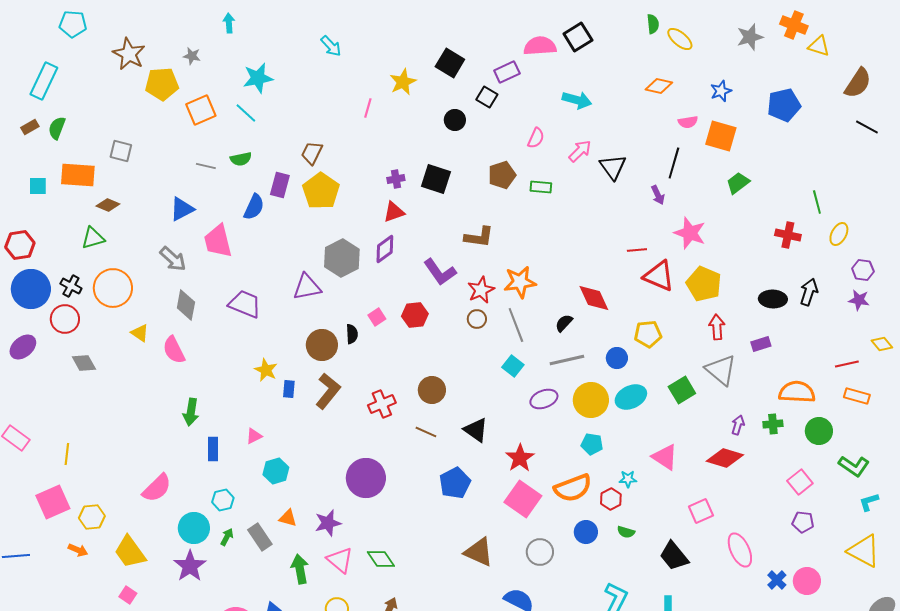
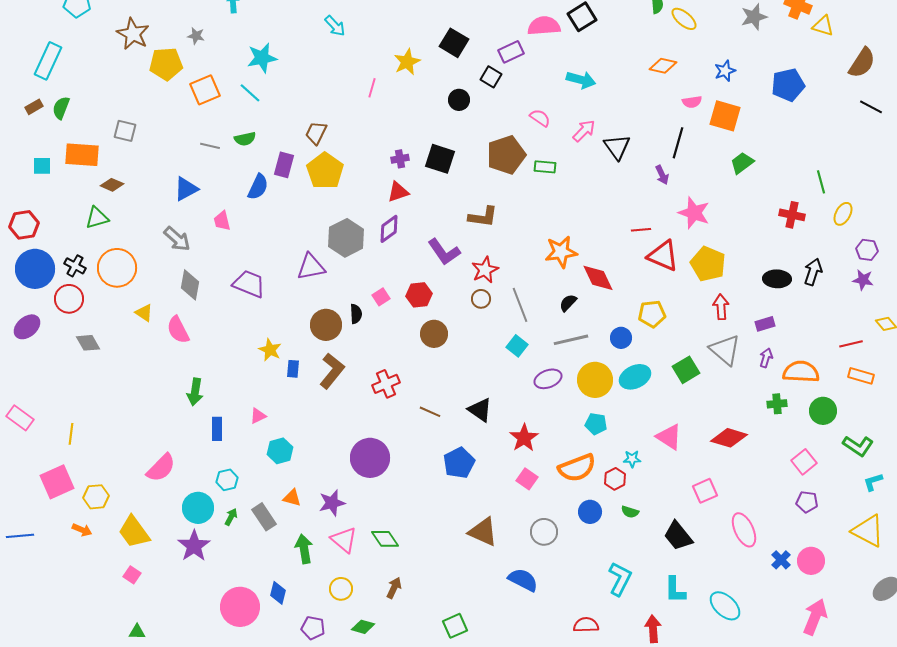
pink semicircle: (536, 138) -> (540, 118), turned -80
brown pentagon: (502, 175) -> (506, 155), size x1.4
pink trapezoid: (218, 241) -> (222, 221), size x0.6
orange star: (520, 282) -> (561, 252), moved
brown circle: (432, 390) -> (434, 334), moved
purple arrow: (738, 425) -> (766, 358), moved
pink square: (523, 499) -> (527, 479), size x0.6

